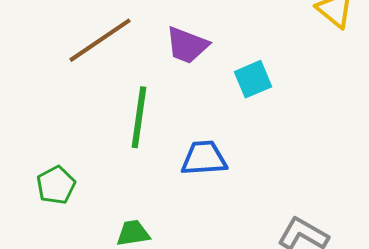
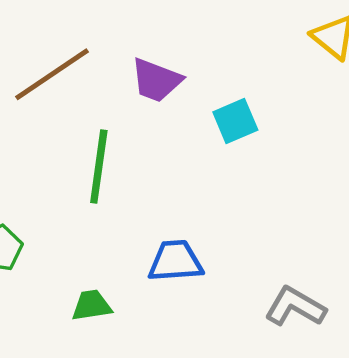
blue trapezoid: (204, 158) -> (175, 261), moved

